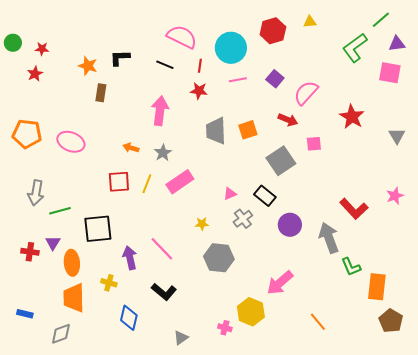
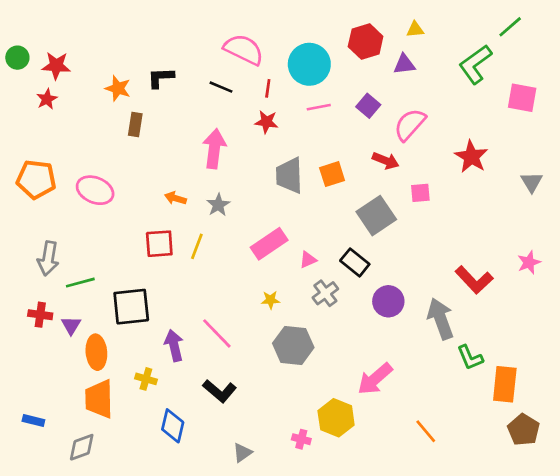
purple triangle: (397, 44) -> (404, 64), moved
red star: (42, 49) -> (56, 66), size x1.5
pink rectangle: (180, 182) -> (269, 244), moved
red cross: (30, 252) -> (40, 315), moved

